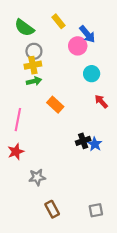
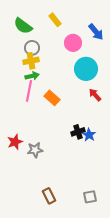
blue arrow: (87, 34) -> (96, 32), moved
cyan circle: (92, 74) -> (86, 69), size x1.5
pink line: (18, 120) -> (29, 91), moved
gray star: (37, 177) -> (35, 150), moved

